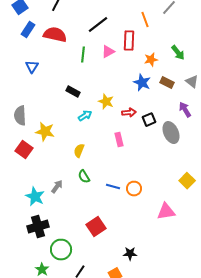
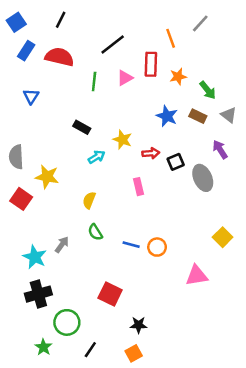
green arrow: (178, 53) -> (208, 90), moved
orange star: (151, 60) -> (178, 77), moved
red square: (96, 227) -> (110, 294), turned -30
black star: (130, 254) -> (139, 325), moved

